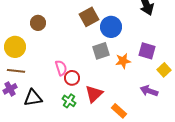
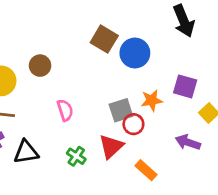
brown square: (89, 17) -> (104, 39), turned -30
brown circle: (38, 23) -> (40, 66), moved
gray square: (101, 51) -> (121, 110), moved
red circle: (72, 78) -> (133, 124), moved

